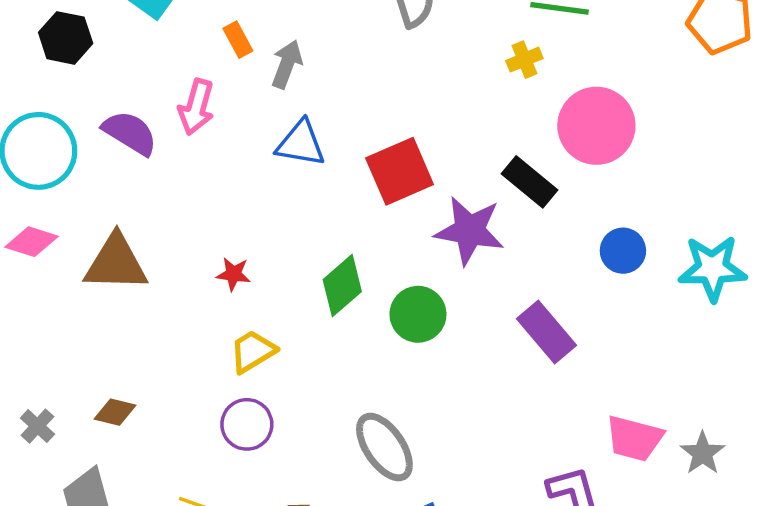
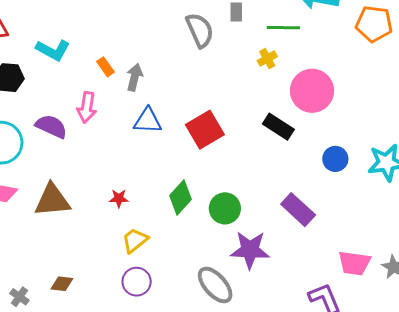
purple star: (469, 230) -> (250, 250), moved

